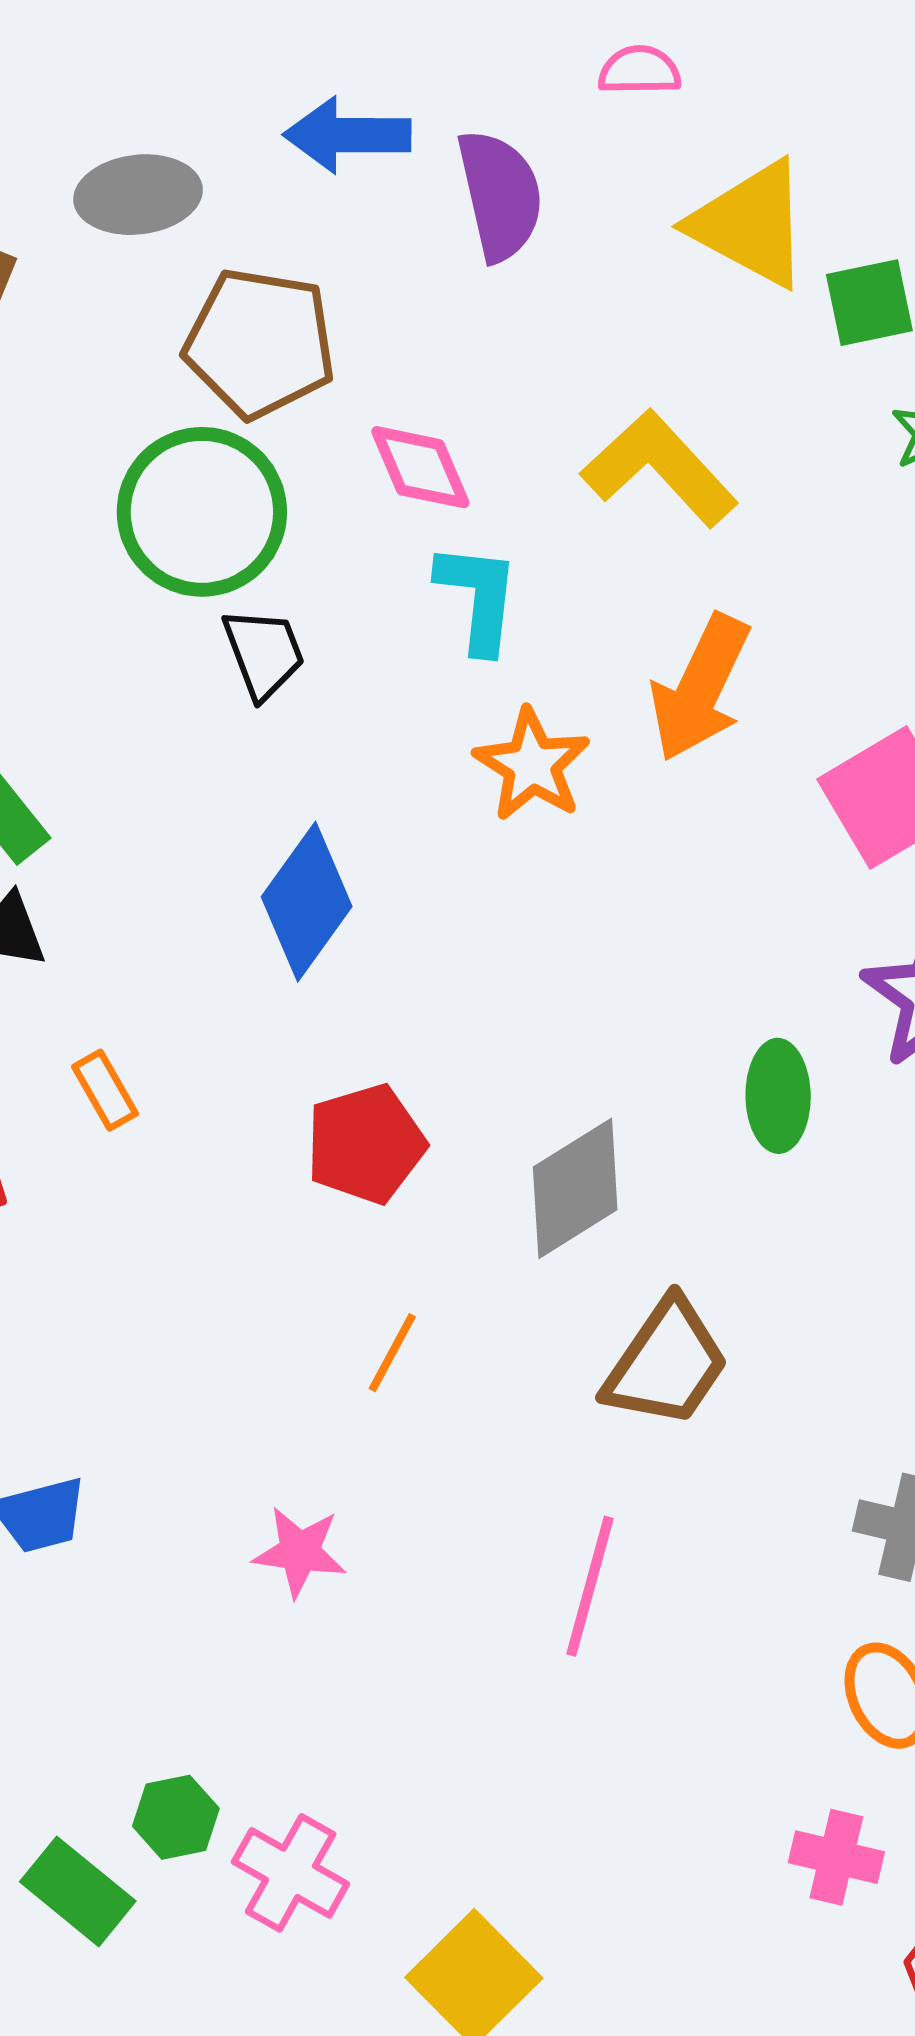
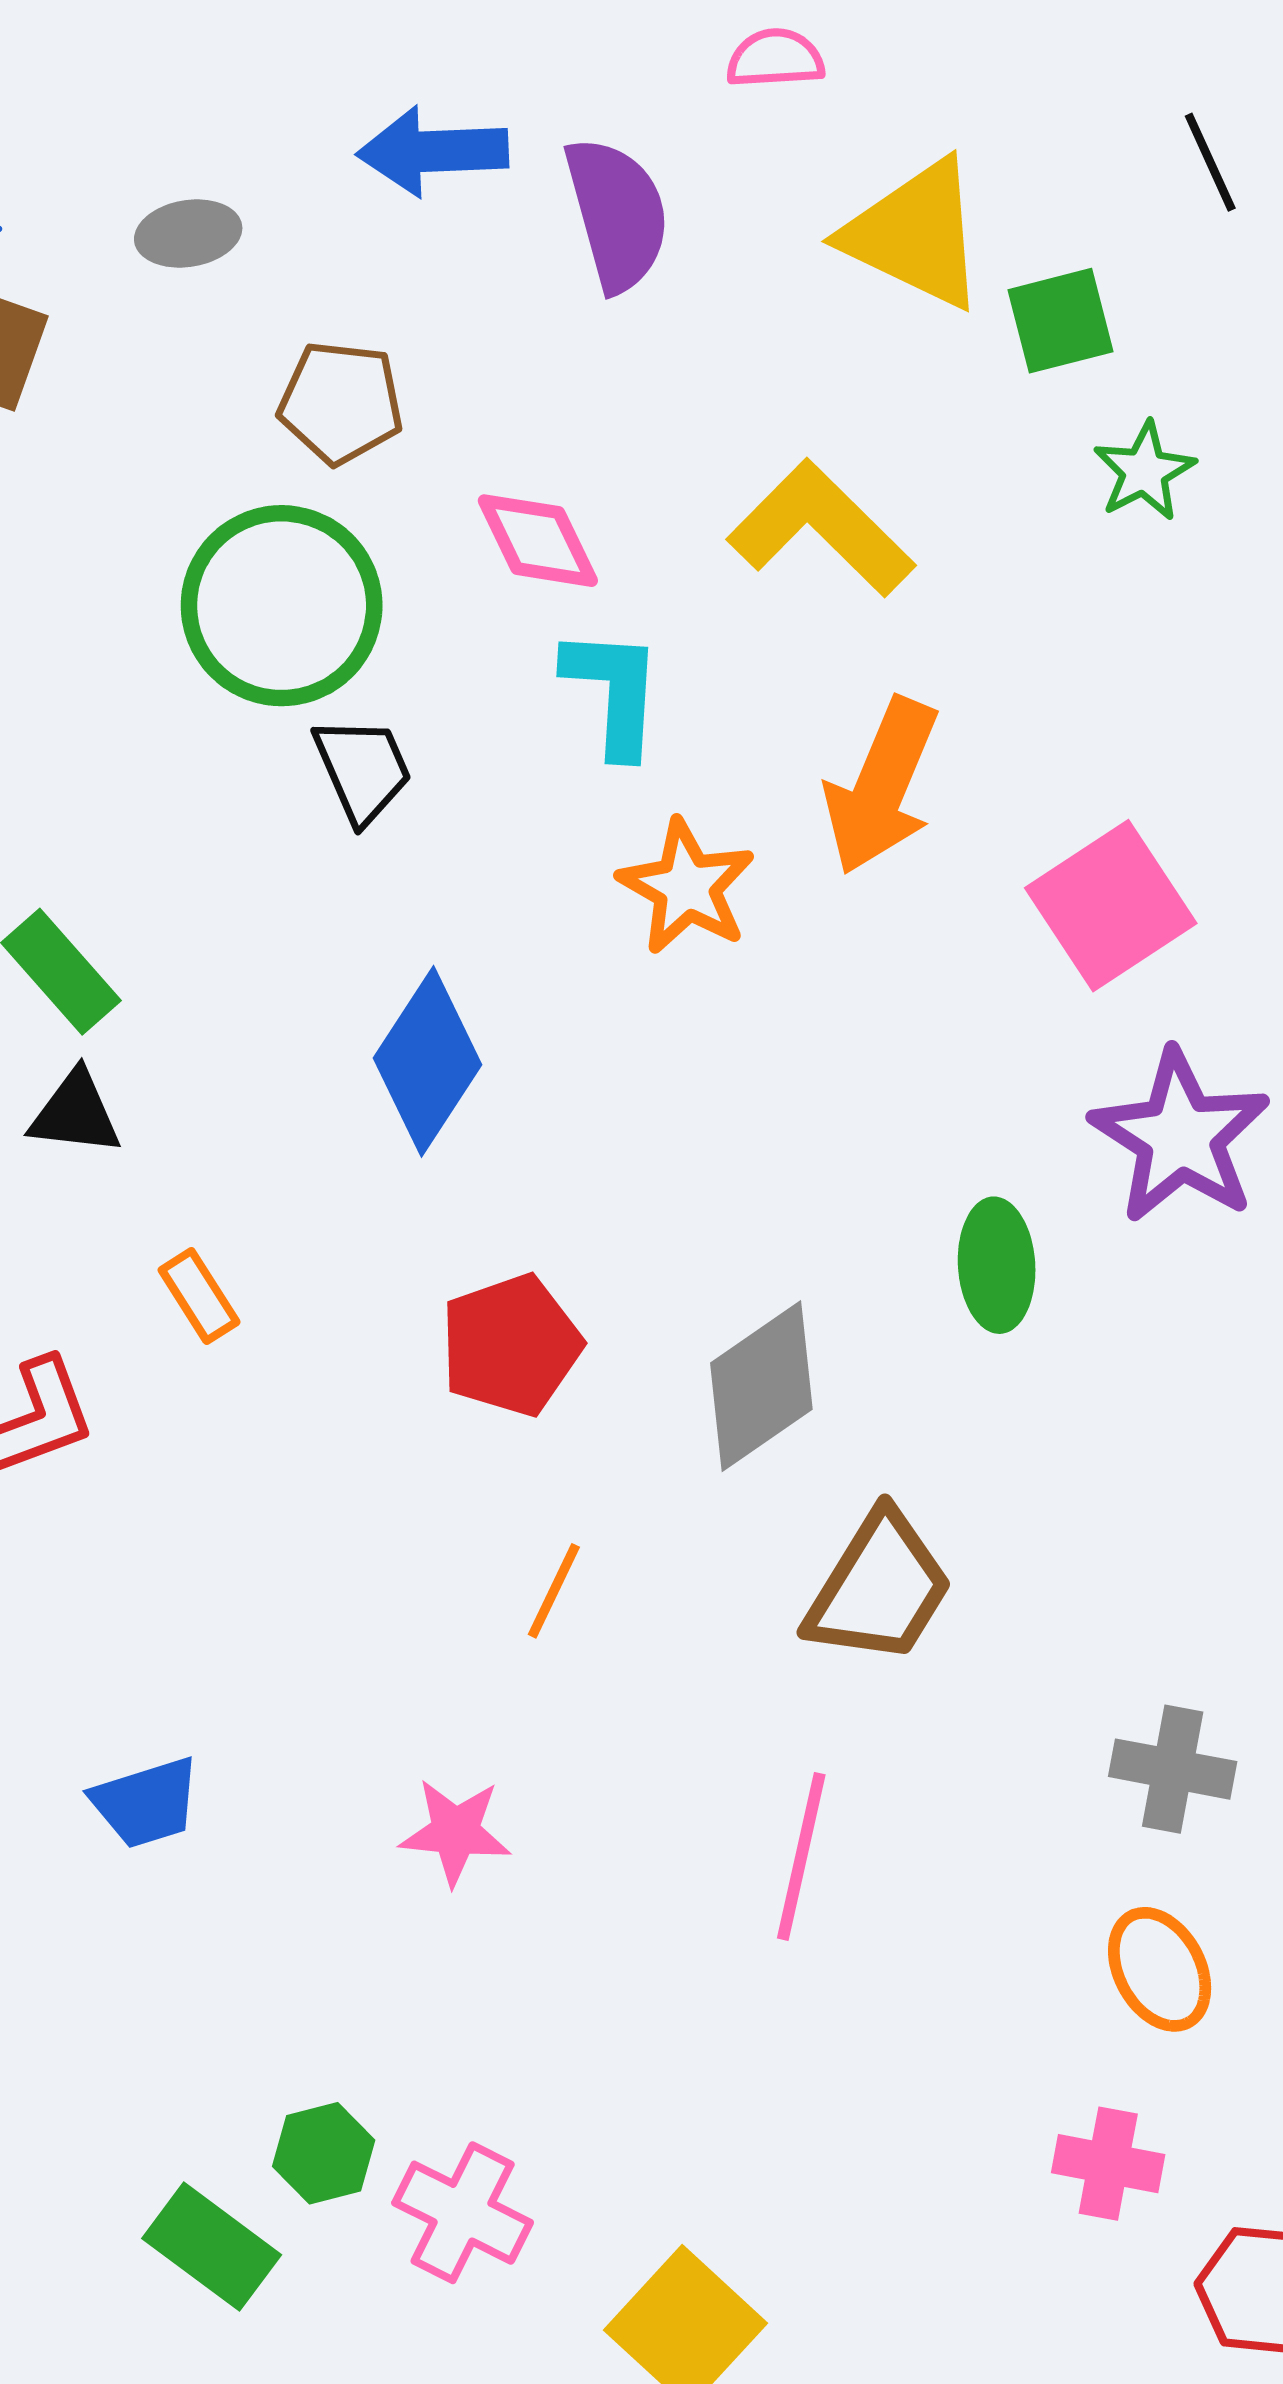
gray ellipse: (138, 195) -> (188, 234), size x0.7
brown pentagon: (260, 343) -> (341, 403), size x0.7

